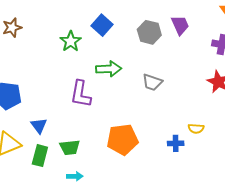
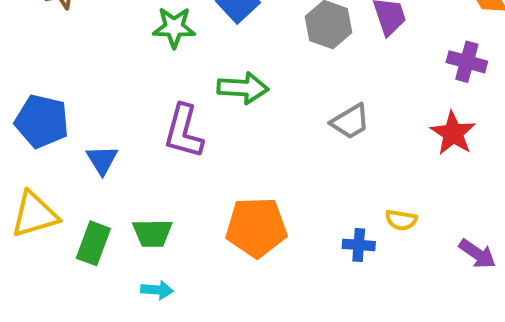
green star: (71, 41) -> (174, 27), turned 30
gray trapezoid: (152, 82) -> (350, 121), moved, turned -55
blue triangle: (39, 126) -> (102, 160), moved

